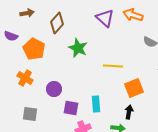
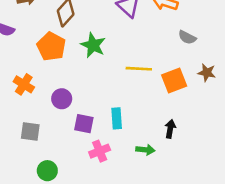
orange pentagon: (34, 49) -> (51, 46), moved
orange square: (134, 88) -> (174, 80), moved
black arrow: (129, 112) -> (170, 129), moved

